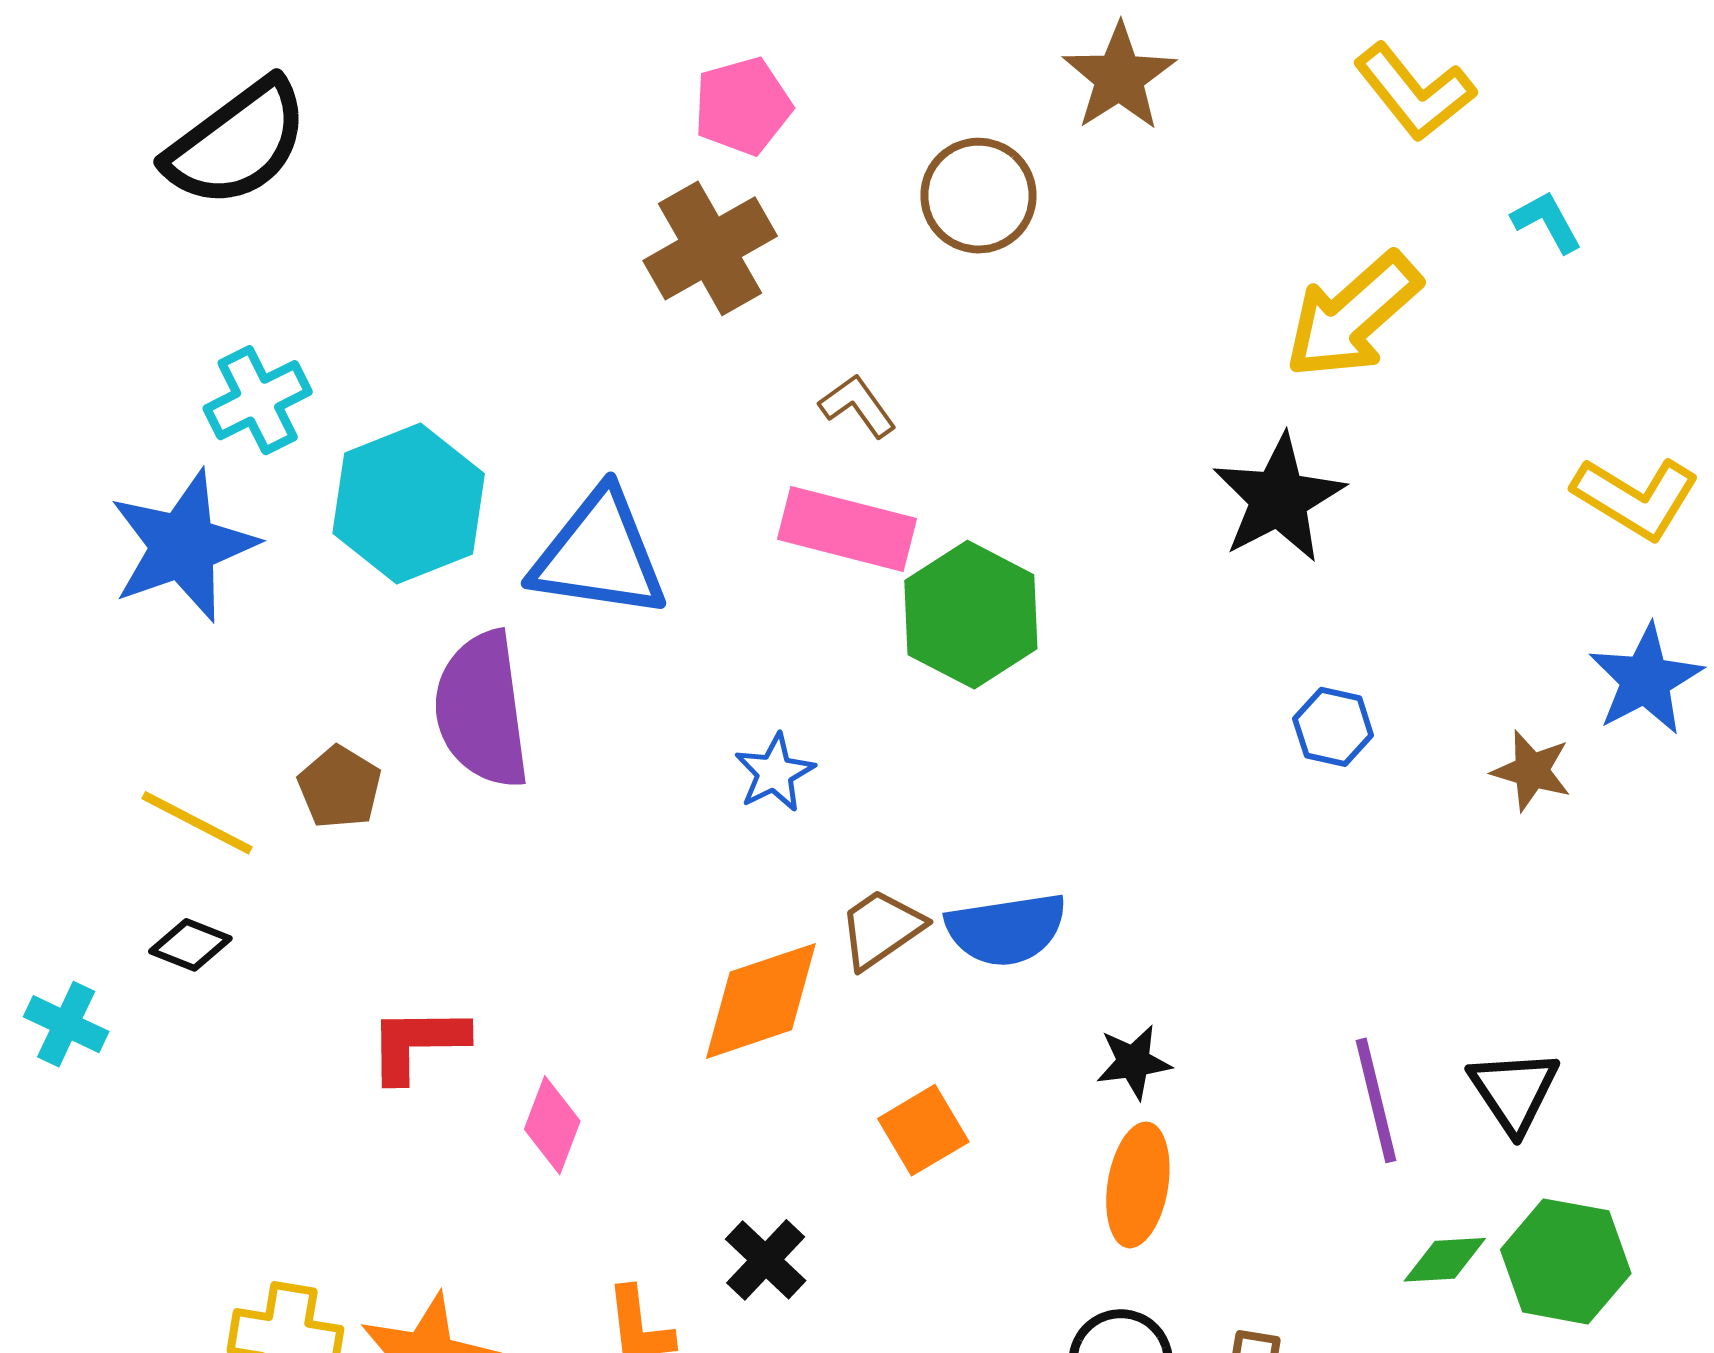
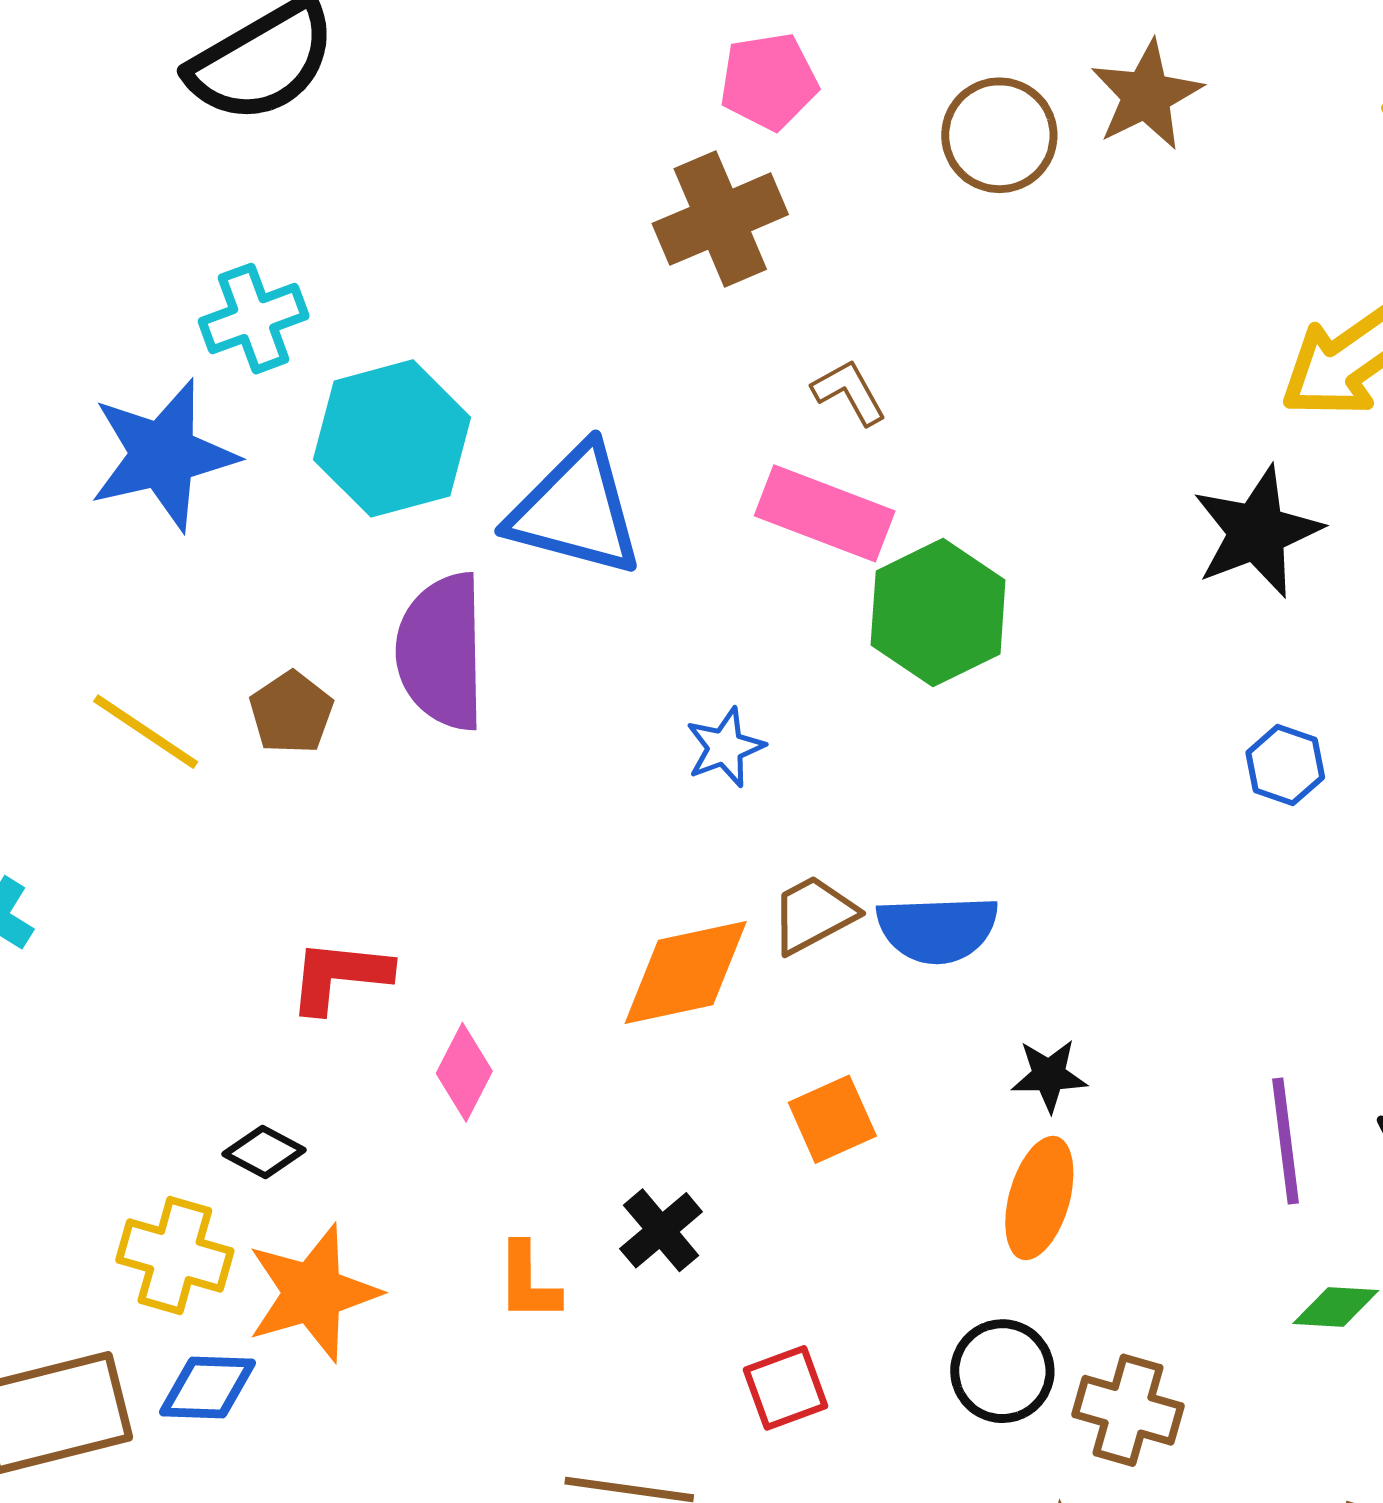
brown circle: (979, 196) -> (999, 135), moved
black diamond: (190, 945) -> (264, 1152), moved

